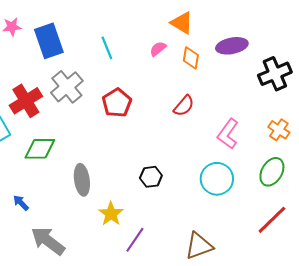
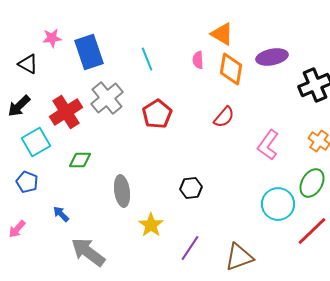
pink semicircle: (158, 49) -> (198, 60), turned -54
orange diamond: (191, 58) -> (231, 69), size x1.4
green diamond: (40, 149) -> (80, 160), size x0.7
cyan circle: (217, 179) -> (278, 204), moved
purple line: (135, 240) -> (190, 248), moved

